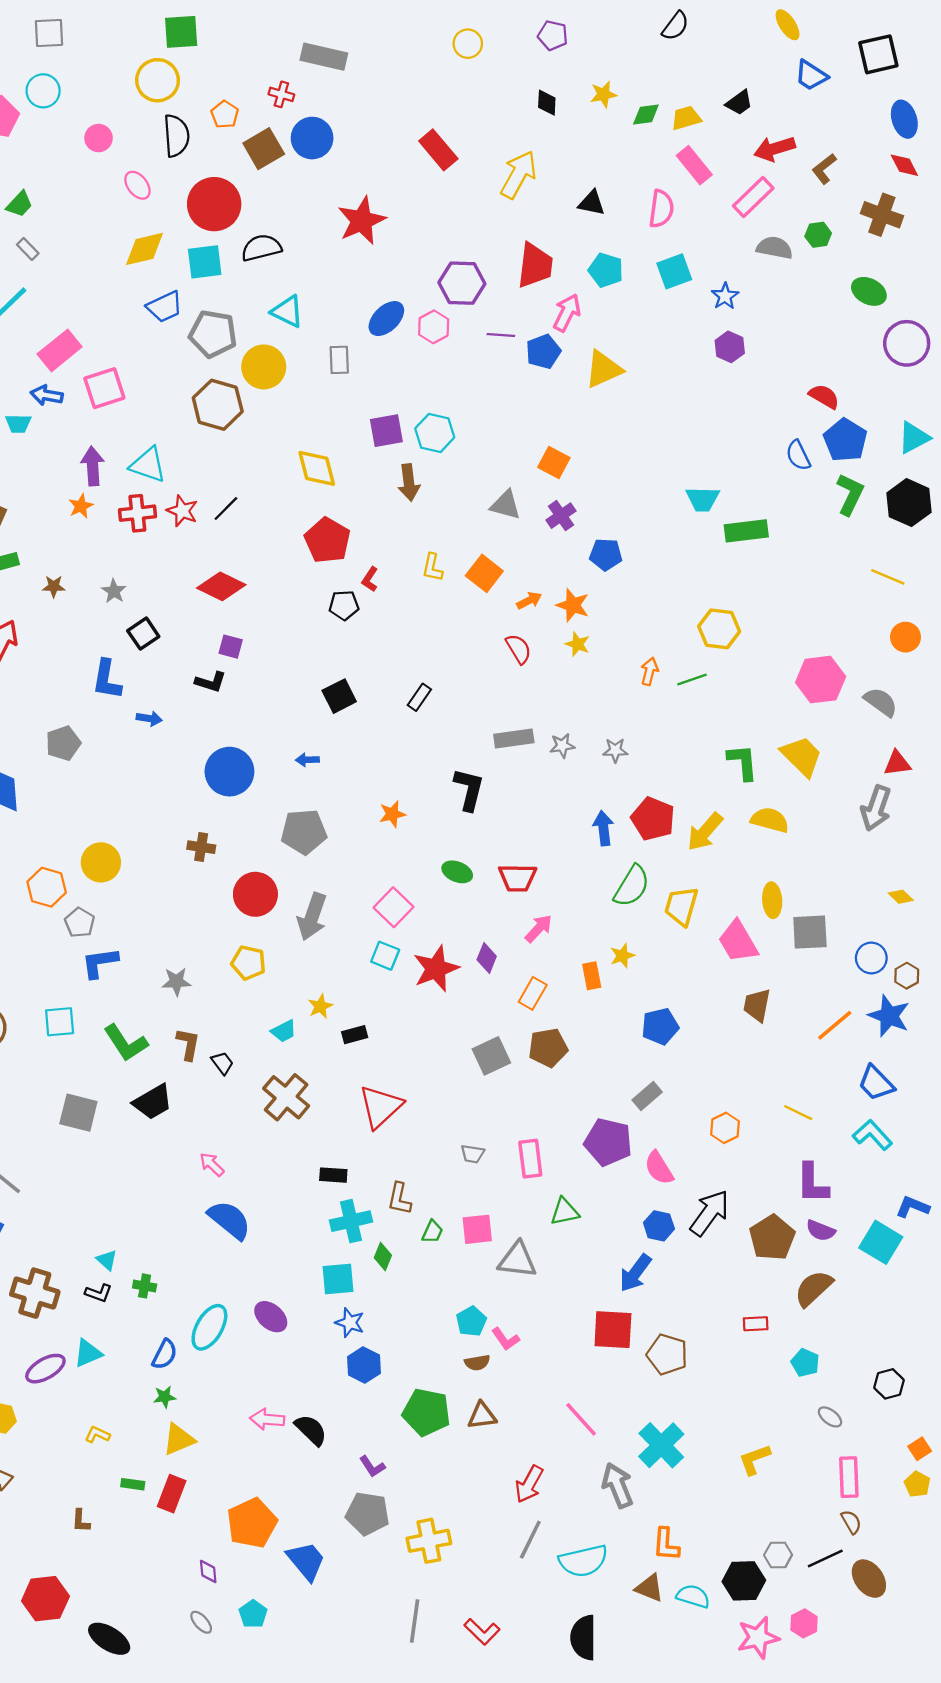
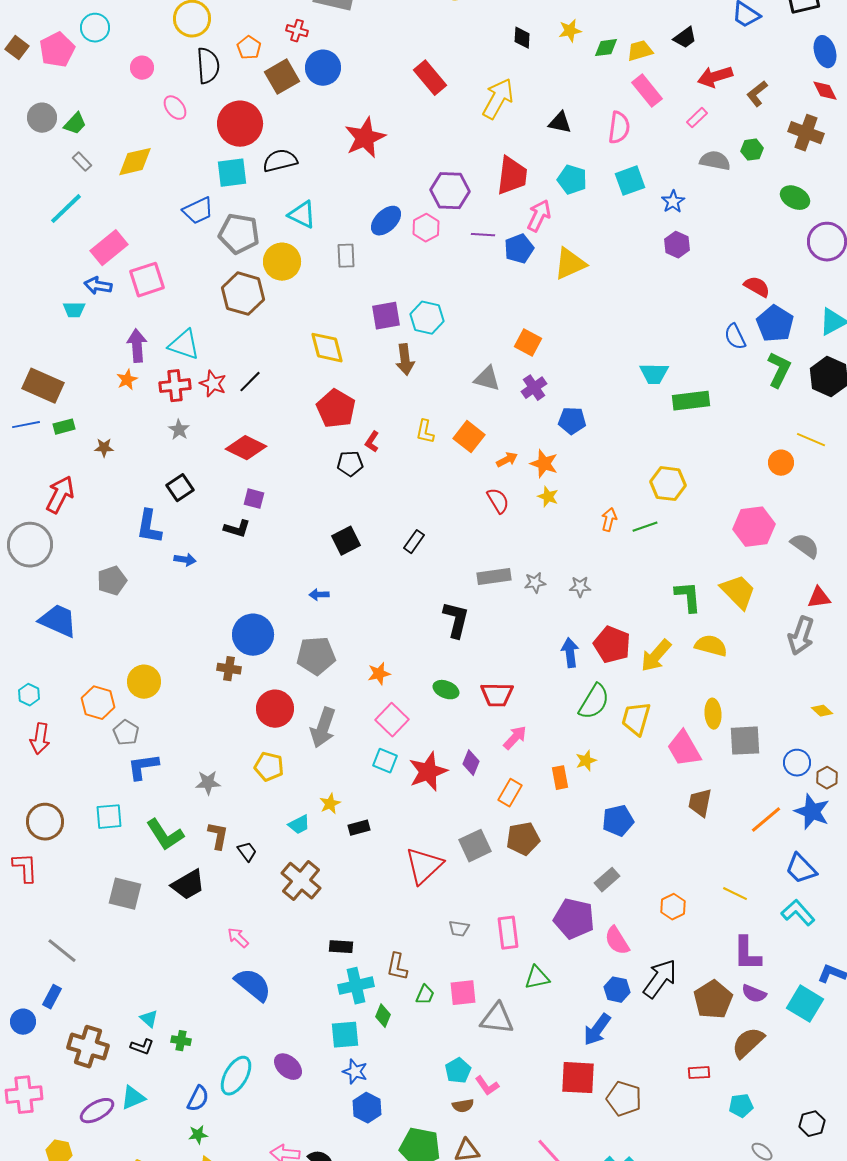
pink rectangle: (753, 197) -> (697, 118), size x0.6
yellow diamond: (145, 249) -> (135, 162), moved
gray star: (114, 591) -> (179, 430), moved
orange circle: (906, 637) -> (781, 463), moved
blue circle: (229, 772) -> (253, 635), moved
orange star: (392, 814) -> (379, 674), moved
red triangle: (380, 1107) -> (424, 866), moved
cyan pentagon: (805, 1363) -> (741, 1106), turned -30

